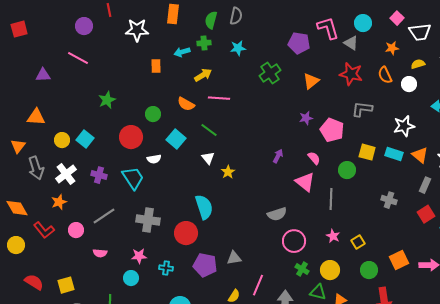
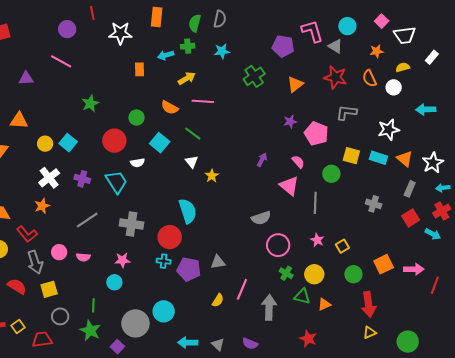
gray arrow: (36, 168) -> (35, 262), moved
pink circle: (76, 230) -> (59, 252), moved
cyan cross: (166, 268) -> (164, 261), moved

